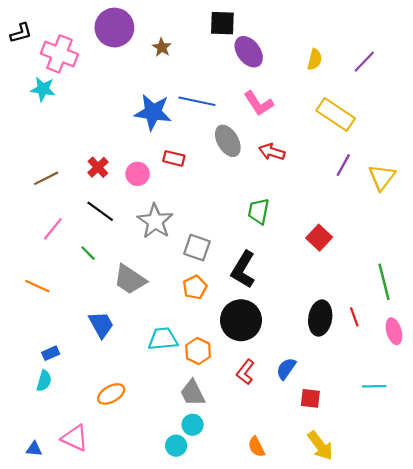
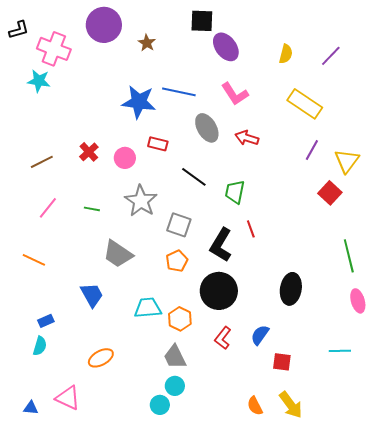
black line: (100, 211) -> (194, 177), moved
red square: (319, 238) -> (330, 193), moved
green line: (88, 253) -> (92, 209), moved, turned -35
red line: (354, 317) -> (251, 229), moved
orange semicircle: (256, 447) -> (255, 406), moved

